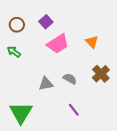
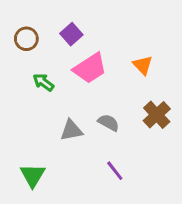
green arrow: (14, 52) -> (43, 82), moved
green triangle: (21, 113) -> (33, 175), size x0.7

